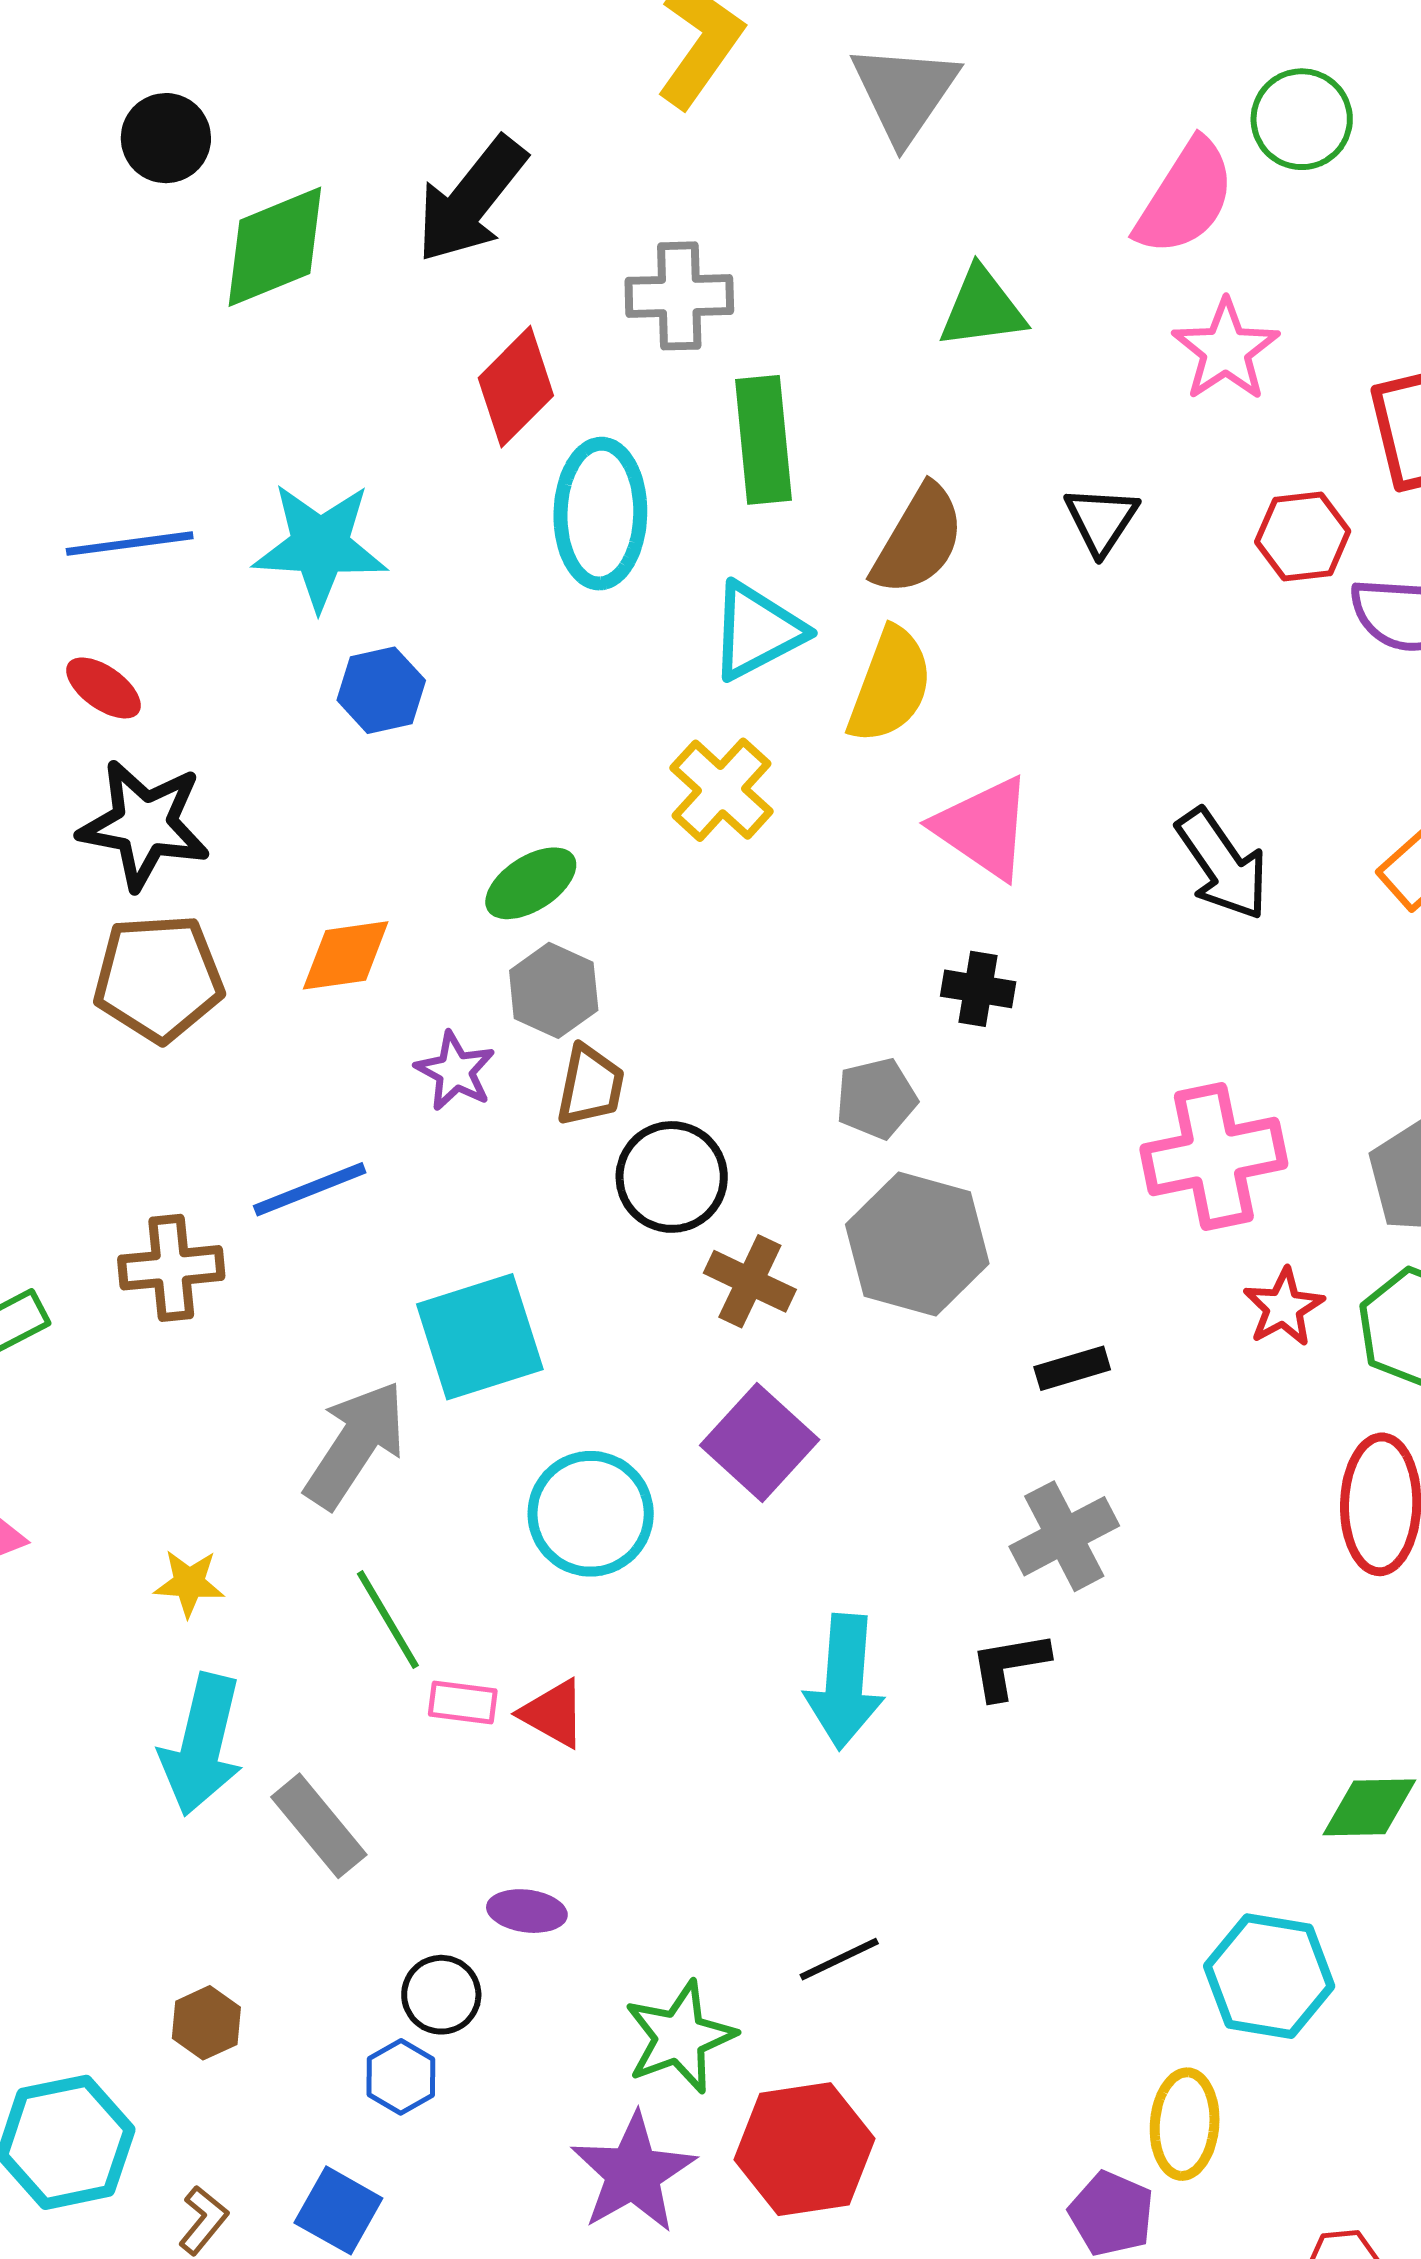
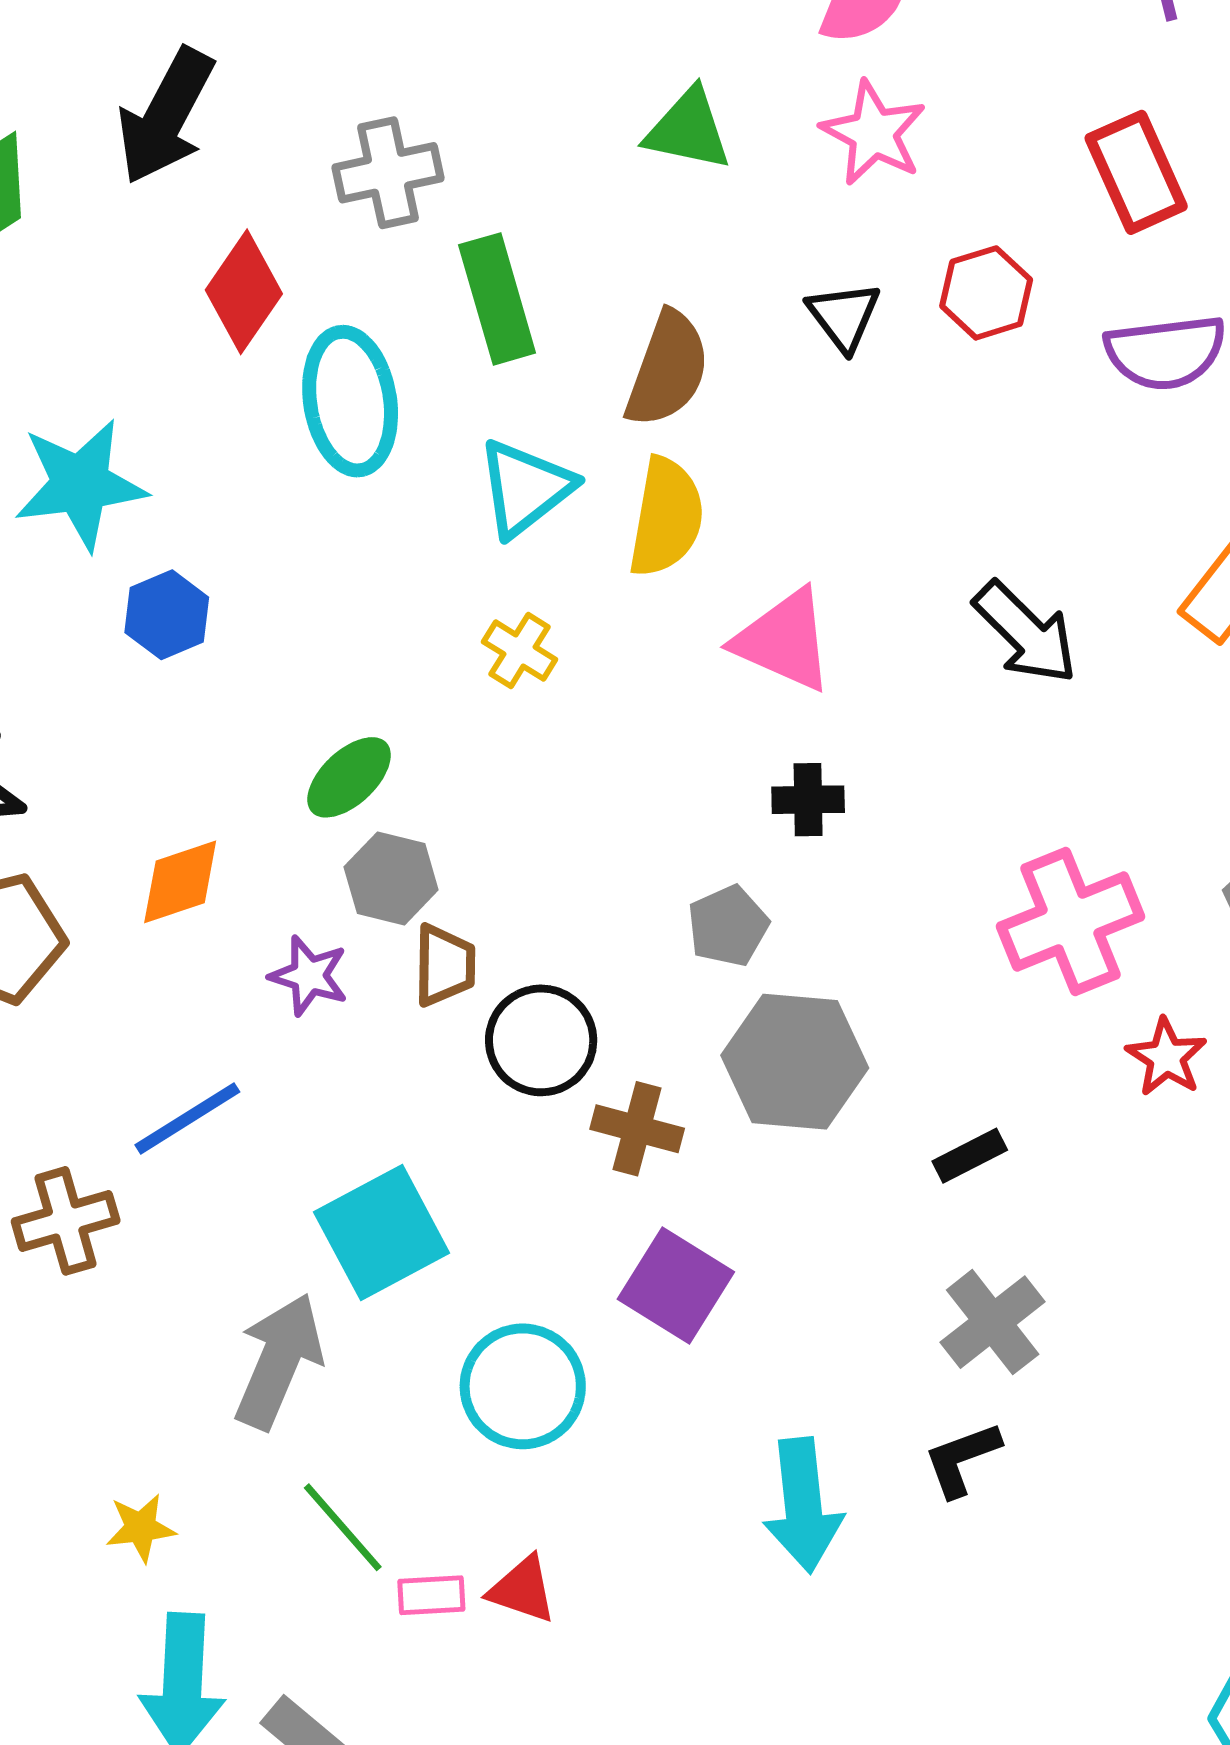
green triangle: (982, 308) -> (688, 130), turned 30
pink star: (1226, 350) -> (874, 133), moved
red hexagon: (1303, 537) -> (986, 293), moved
yellow cross: (722, 790) -> (520, 651), size x0.7

